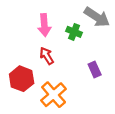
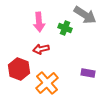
red arrow: (47, 56) -> (41, 49), turned -70
purple rectangle: (95, 70) -> (88, 73), moved, turned -56

